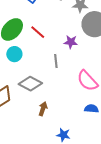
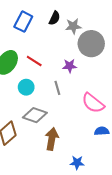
cyan circle: (14, 54) -> (26, 87), moved
brown arrow: (43, 109) -> (52, 139), size x1.5

